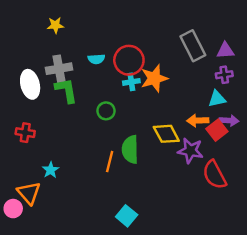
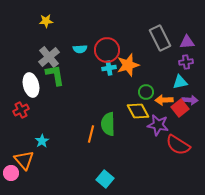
gray cross: (59, 69) -> (49, 57), turned -30
white ellipse: (30, 84) -> (31, 85), moved
green circle: (106, 111) -> (146, 92), moved
red cross: (25, 133) -> (21, 110), turned -35
red semicircle: (215, 175) -> (178, 145), turned -30

